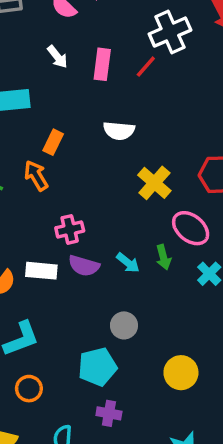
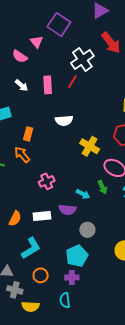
purple semicircle: (84, 266) -> (67, 210), moved
white rectangle: (41, 271) -> (42, 216), moved
purple cross: (109, 413) -> (72, 277), moved

